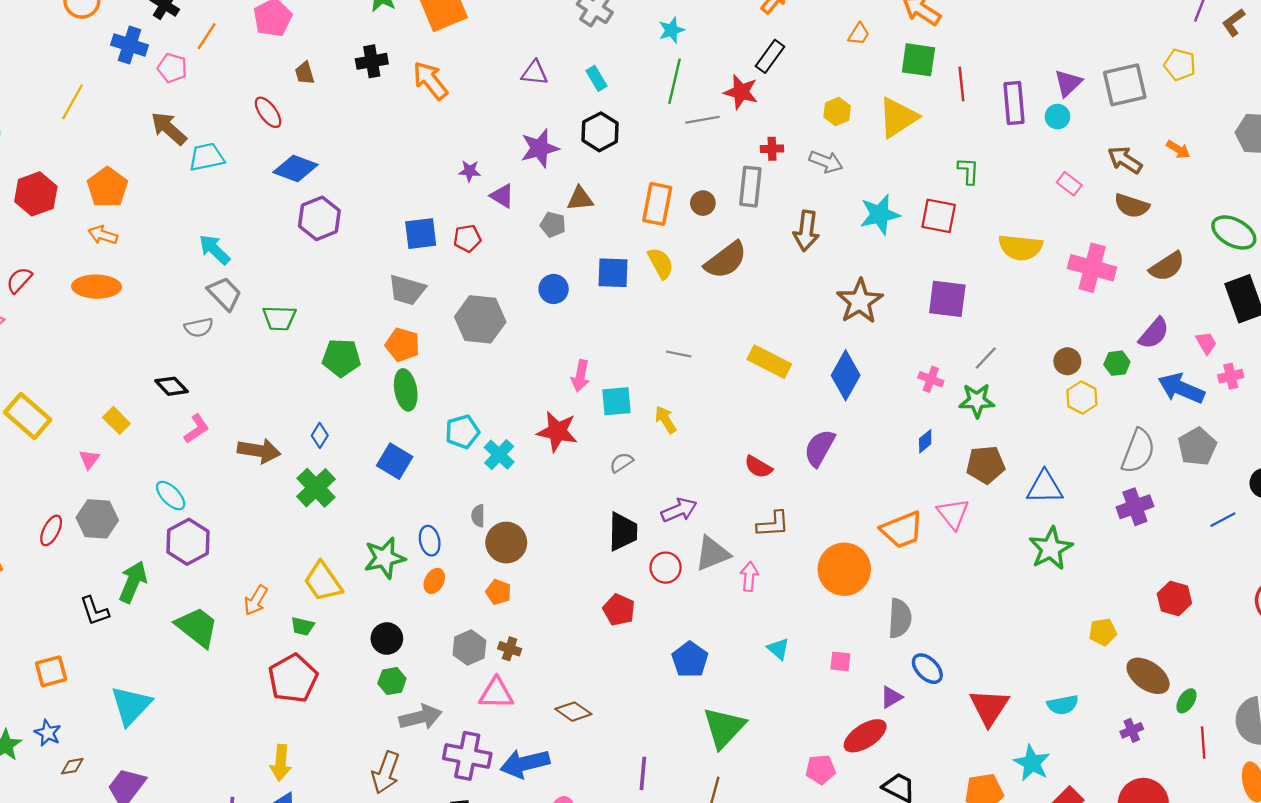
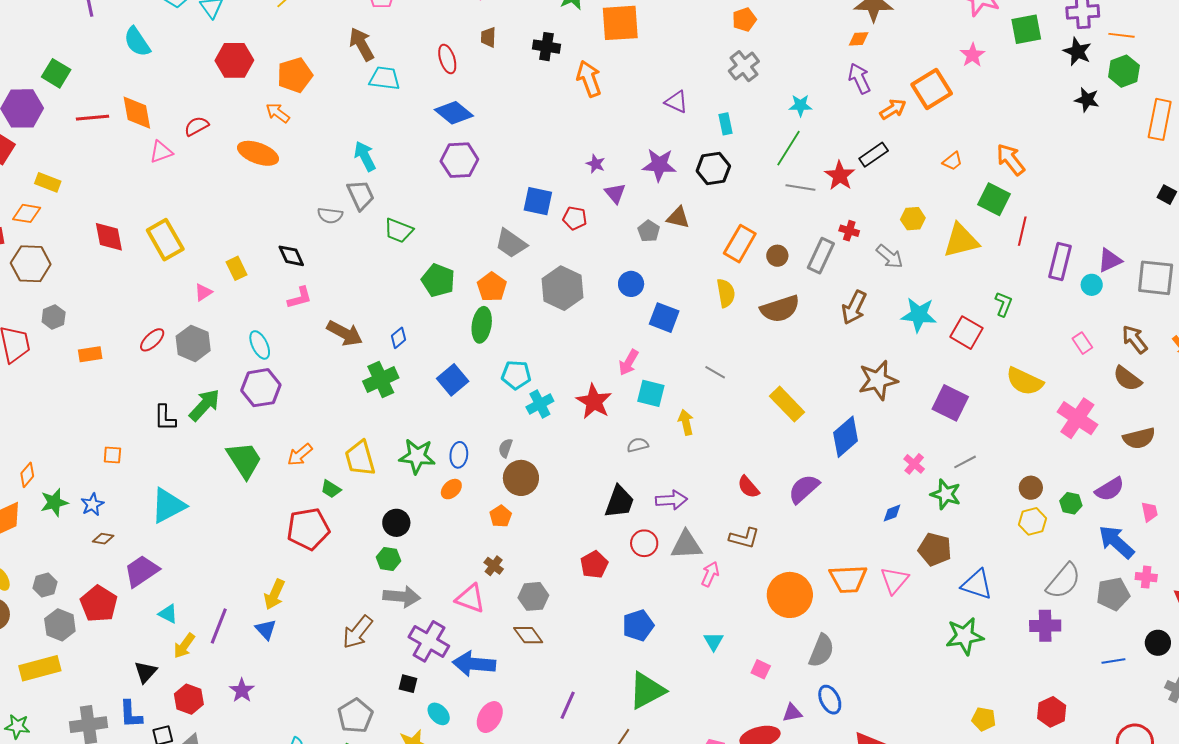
blue square: (613, 273) -> (664, 318), moved
pink cross: (1231, 376) -> (1146, 577), moved
gray hexagon: (469, 648) -> (533, 596), moved
orange square: (51, 671) -> (112, 455), size x0.7

